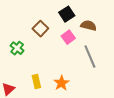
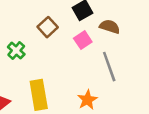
yellow rectangle: (36, 82) -> (39, 95), size x1.6
orange star: (61, 83) -> (87, 100), moved

